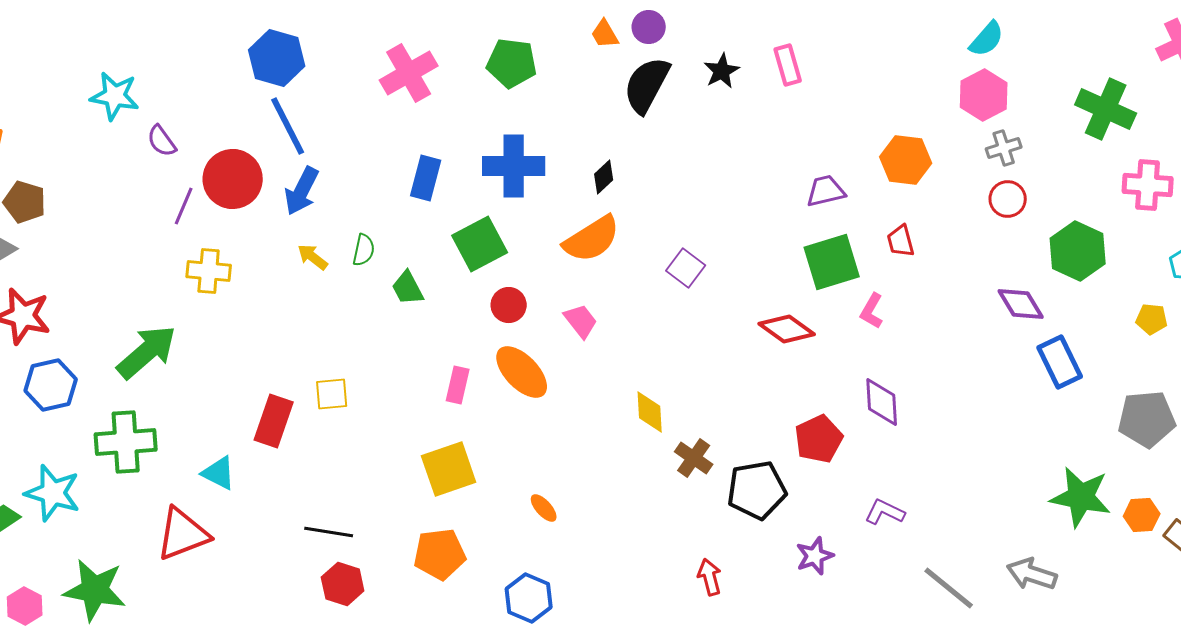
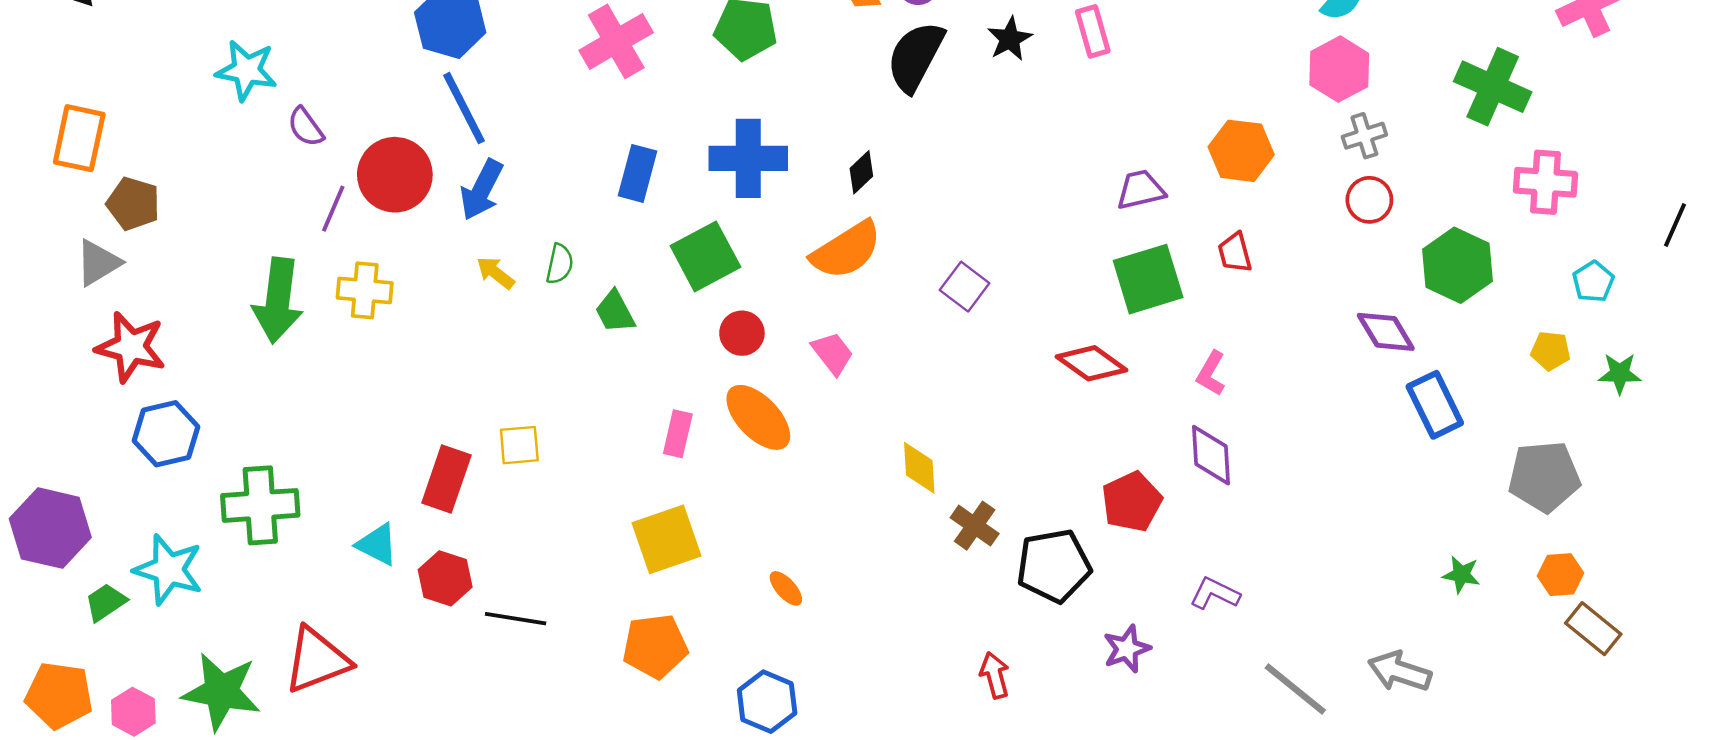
pink L-shape: (872, 311) -> (1211, 373), moved
green arrow: (147, 352) -> (278, 300), moved, turned 138
green star: (1081, 497) -> (1461, 575), size x0.5
orange hexagon: (1142, 515) -> (1561, 575), moved
red triangle: (183, 534) -> (317, 660), moved
red hexagon: (343, 584) -> (445, 578), moved

